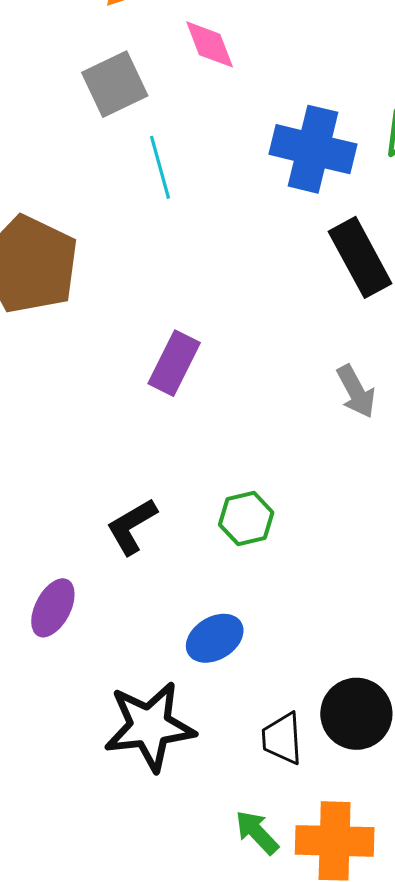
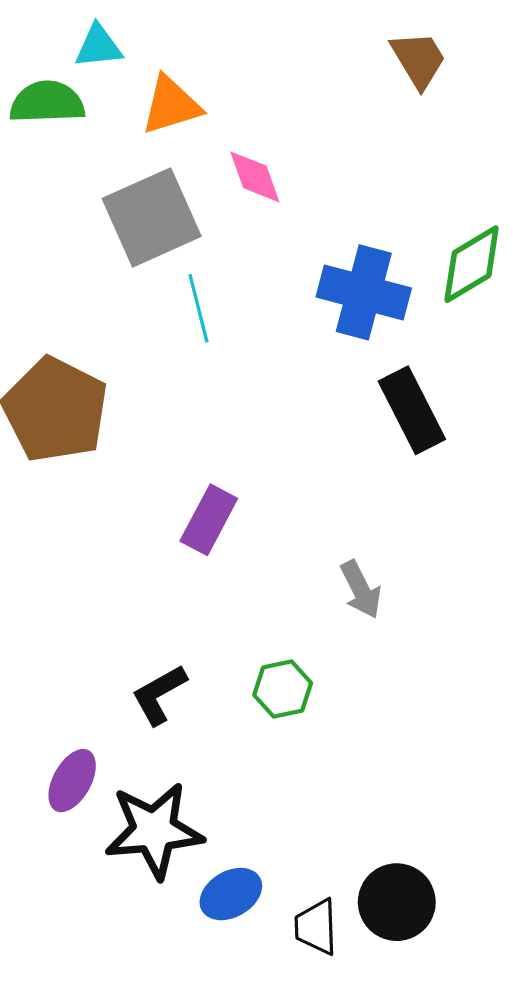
gray square: (115, 84) -> (152, 217), size x1.4
gray arrow: (356, 391) -> (361, 589), moved
blue ellipse: (215, 638) -> (231, 894), moved
black star: (150, 726) -> (154, 830), moved

